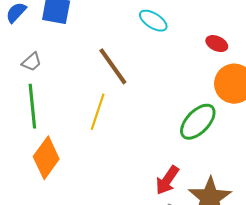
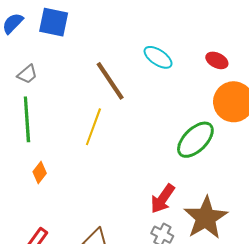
cyan ellipse: (153, 21) -> (158, 57), moved
orange diamond: (46, 158) -> (40, 173), size x0.5

